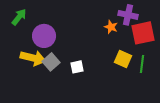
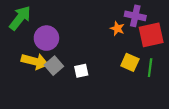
green arrow: (19, 17) -> (20, 18), size x1.4

